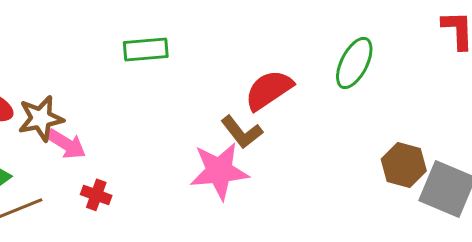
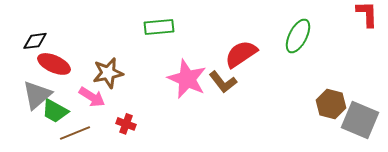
brown star: (41, 118) -> (108, 73), moved
pink arrow: (66, 144) -> (92, 97), moved
pink star: (219, 171) -> (187, 79), moved, turned 30

